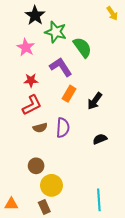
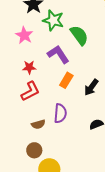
brown semicircle: (40, 128) -> (38, 124), moved

